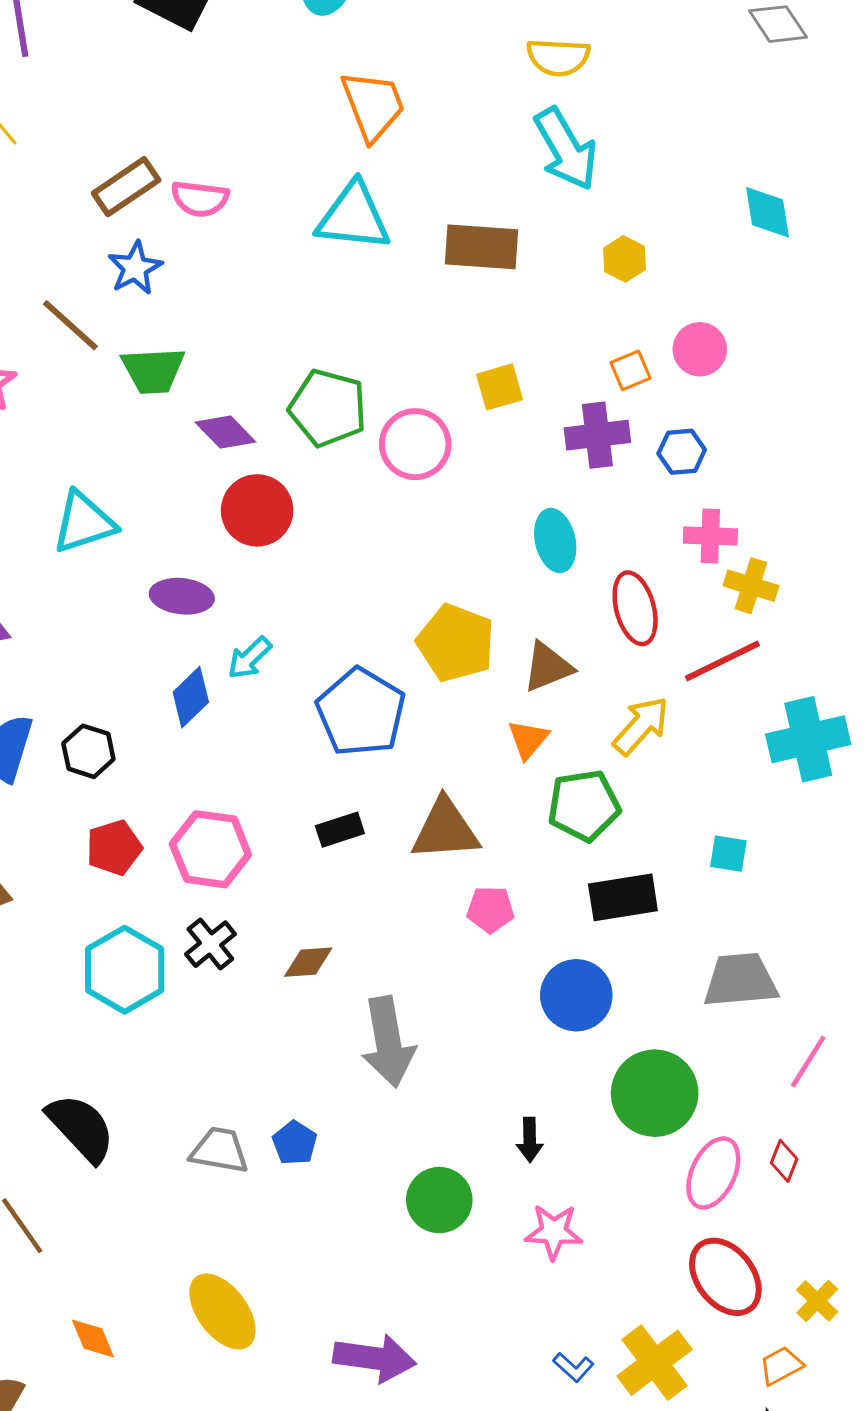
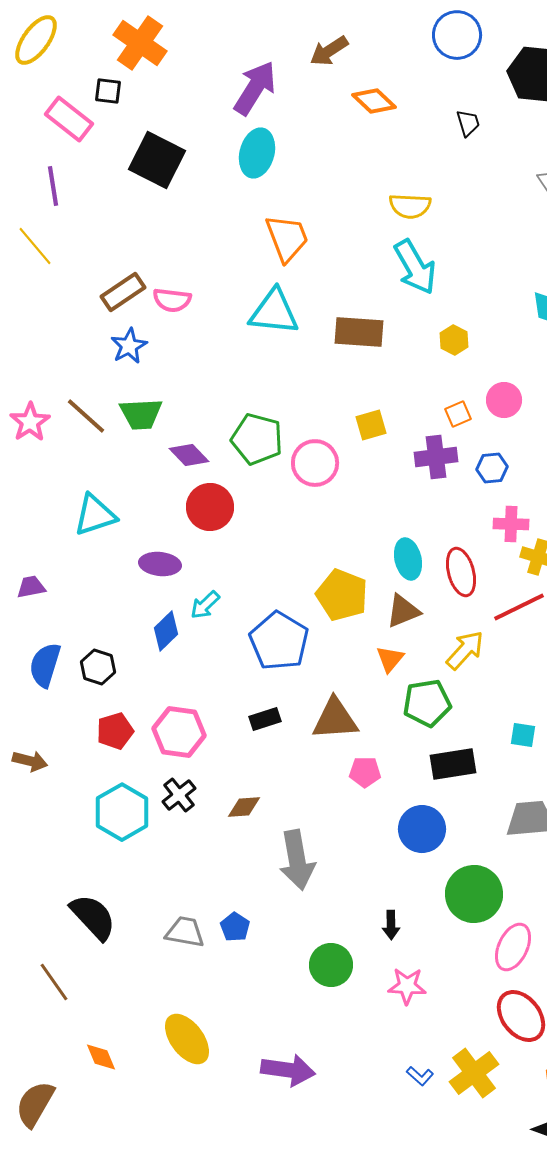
brown line: (70, 325) -> (86, 416), moved
cyan ellipse: (555, 541) -> (408, 559), moved

